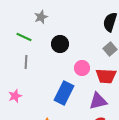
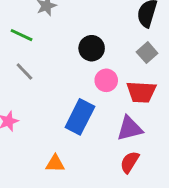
black circle: (60, 44) -> (92, 48), moved
gray line: (26, 62) -> (24, 72), turned -48

